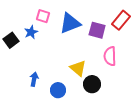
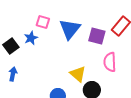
blue triangle: (70, 23) -> (70, 29), turned -30
blue arrow: (34, 79) -> (13, 74), moved

